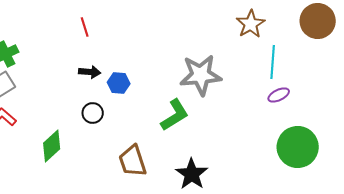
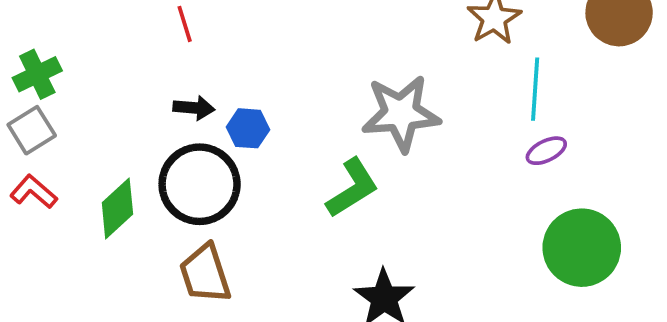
black circle: (93, 113) -> (200, 184), size x2.0
green diamond: (52, 146) -> (117, 208), moved
brown trapezoid: (133, 161) -> (205, 274), moved

